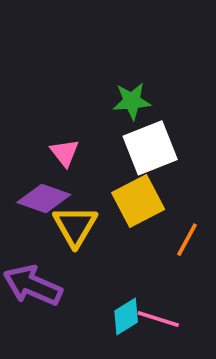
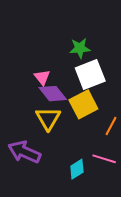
purple diamond: (44, 198) -> (53, 94), moved, turned 32
pink line: (158, 319) -> (104, 159), moved

